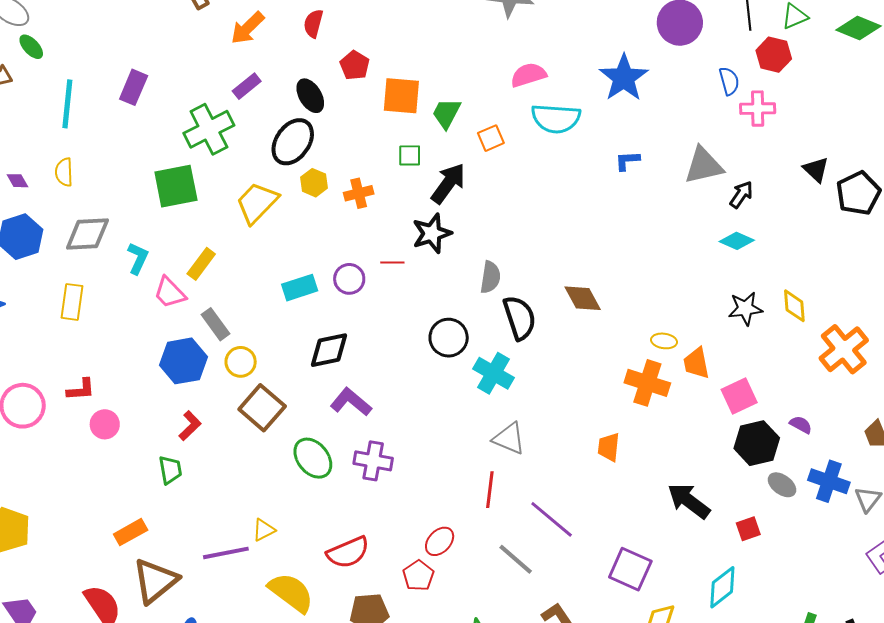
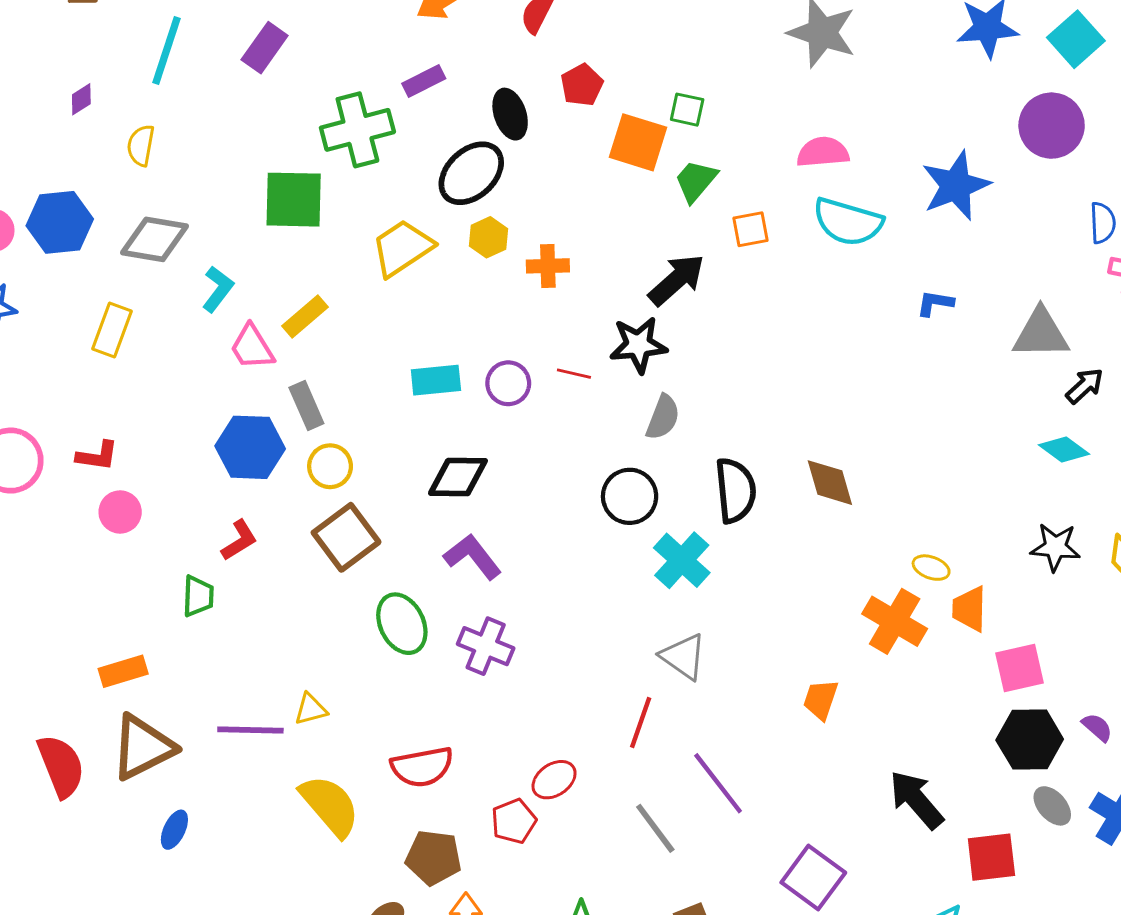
green square: (410, 155) -> (687, 110), moved
purple diamond: (17, 181) -> (81, 99), moved, turned 75
gray semicircle: (490, 277) -> (663, 417), moved
red square: (748, 529) -> (991, 857), size x1.5

